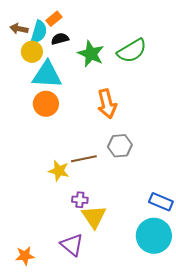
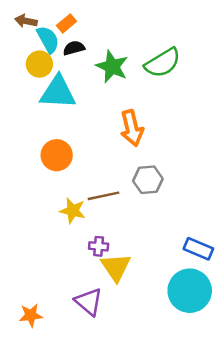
brown arrow: (19, 29) -> (26, 21), moved
cyan semicircle: (39, 32) -> (48, 39), turned -45
orange circle: (46, 104) -> (57, 155), moved

